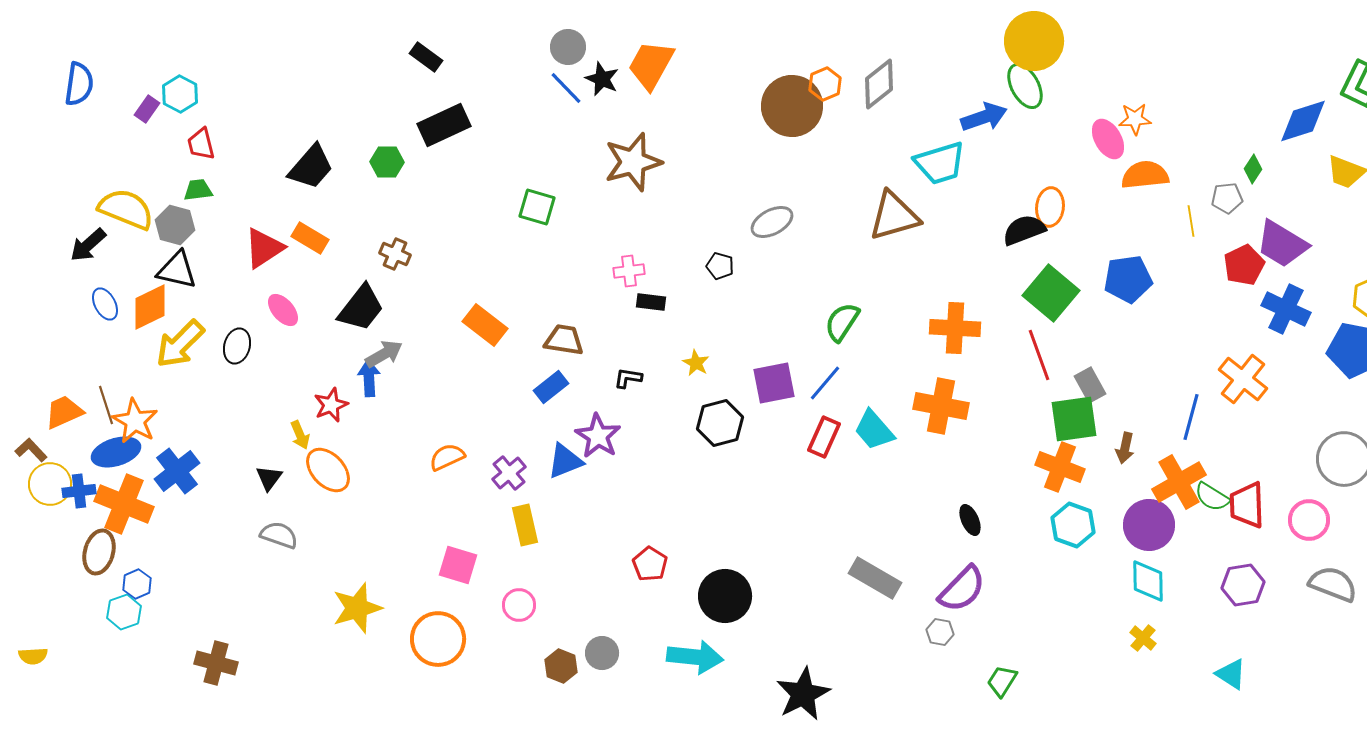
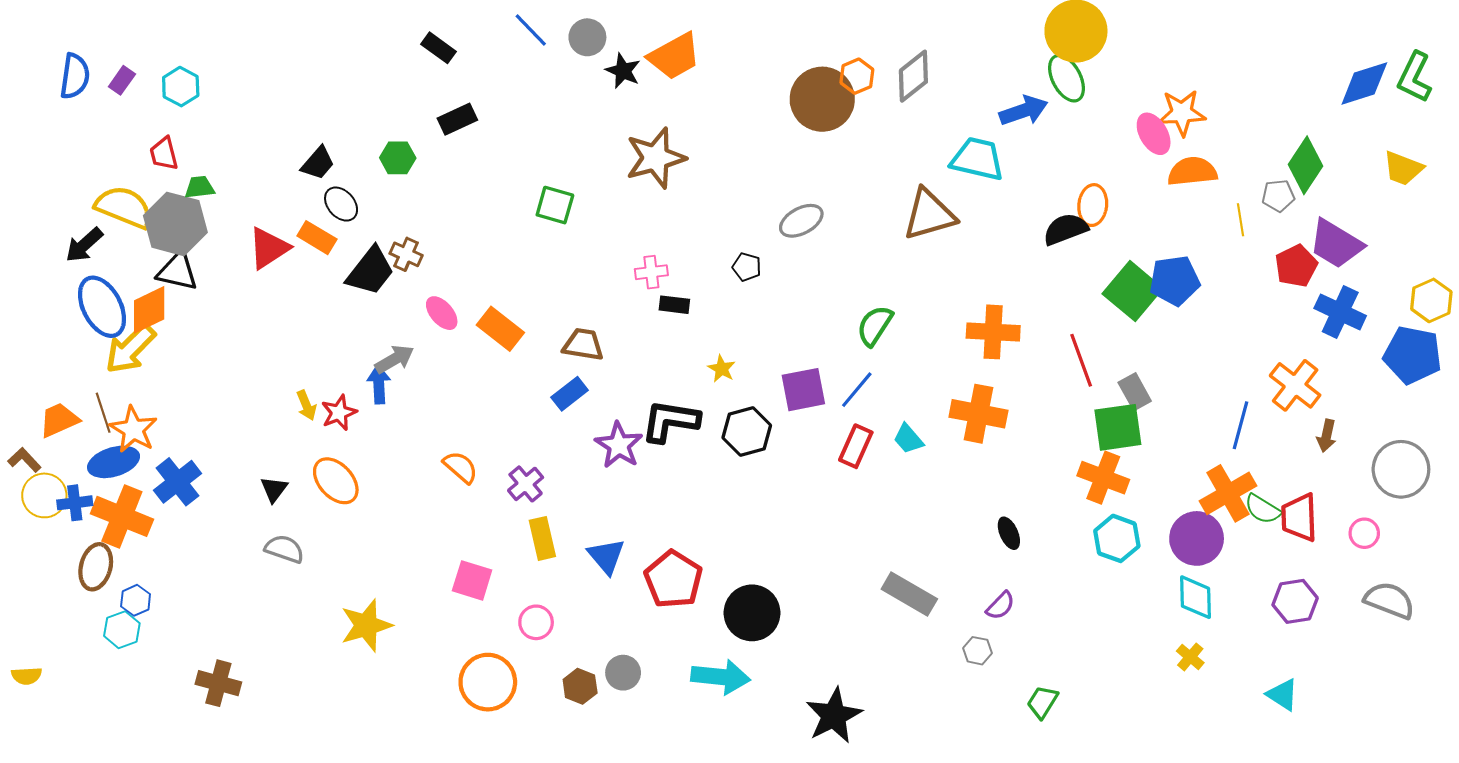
orange trapezoid: (651, 65) -> (674, 56), turned -148
blue line: (566, 88) -> (531, 30), moved
purple rectangle: (147, 109) -> (122, 80), moved
orange star: (1135, 119) -> (1182, 113), size x1.4
blue diamond: (1303, 121) -> (1364, 83), moved
black rectangle: (444, 125) -> (457, 119), size x0.7
red trapezoid: (201, 144) -> (164, 154), moved
cyan trapezoid: (940, 163) -> (977, 159), turned -150
black trapezoid: (311, 167) -> (318, 163), size x0.7
green diamond: (1253, 169) -> (1306, 165), size x1.8
gray hexagon: (175, 225) -> (175, 224), size x1.5
green square: (1051, 293) -> (1133, 291), moved
blue ellipse: (105, 304) -> (102, 307), size x1.8
black trapezoid: (361, 308) -> (370, 271), moved
pink ellipse: (283, 310) -> (442, 313), moved
yellow arrow: (180, 344) -> (130, 349), moved
black ellipse: (237, 346) -> (341, 204), moved, turned -56
black L-shape: (628, 378) -> (670, 421), moved, size x2.0
cyan trapezoid: (874, 430) -> (908, 439), size x0.7
yellow arrow: (300, 435) -> (306, 405), moved
brown arrow: (1125, 448) -> (1327, 436), moved
orange semicircle: (447, 457) -> (461, 467), turned 66
blue triangle: (565, 461) -> (606, 556), moved, turned -48
pink circle: (1309, 520) -> (1364, 533), size x0.7
red pentagon: (650, 564) -> (673, 579), size x1.6
purple semicircle: (962, 589) -> (1000, 606), size x0.6
orange circle: (438, 639) -> (488, 682), moved

